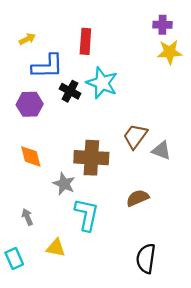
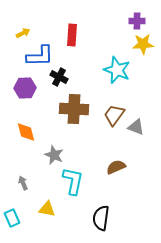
cyan star: (102, 83) -> (117, 70), moved
brown cross: (91, 158) -> (74, 109), moved
black semicircle: (146, 258) -> (101, 218), moved

